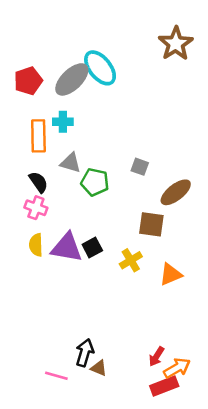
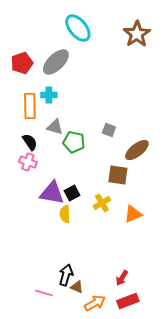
cyan ellipse: (100, 68) -> (78, 28), moved
yellow semicircle: (36, 245) -> (65, 214), moved
orange arrow: (177, 368) -> (95, 303), moved

